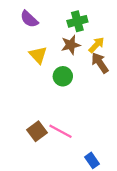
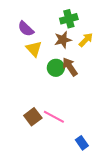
purple semicircle: (29, 19) -> (26, 29), moved
brown arrow: (100, 63) -> (70, 67), moved

